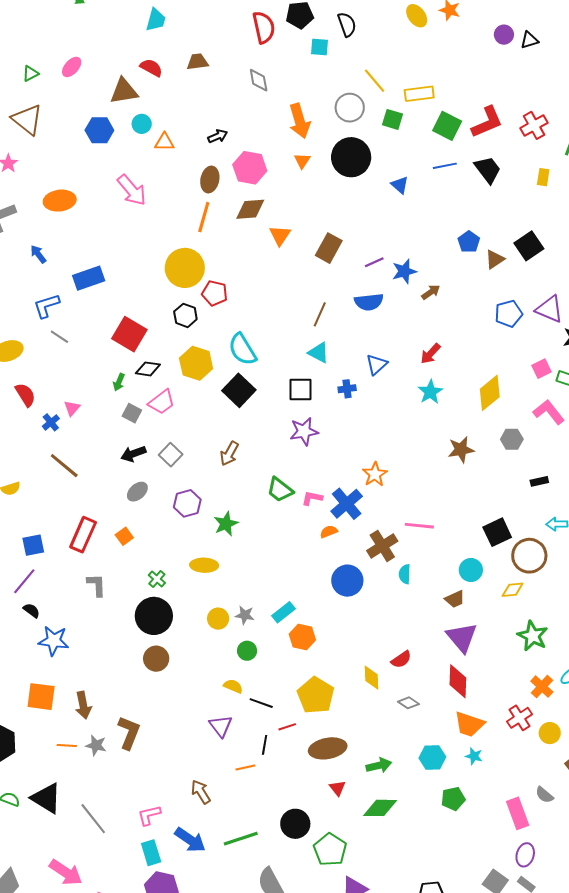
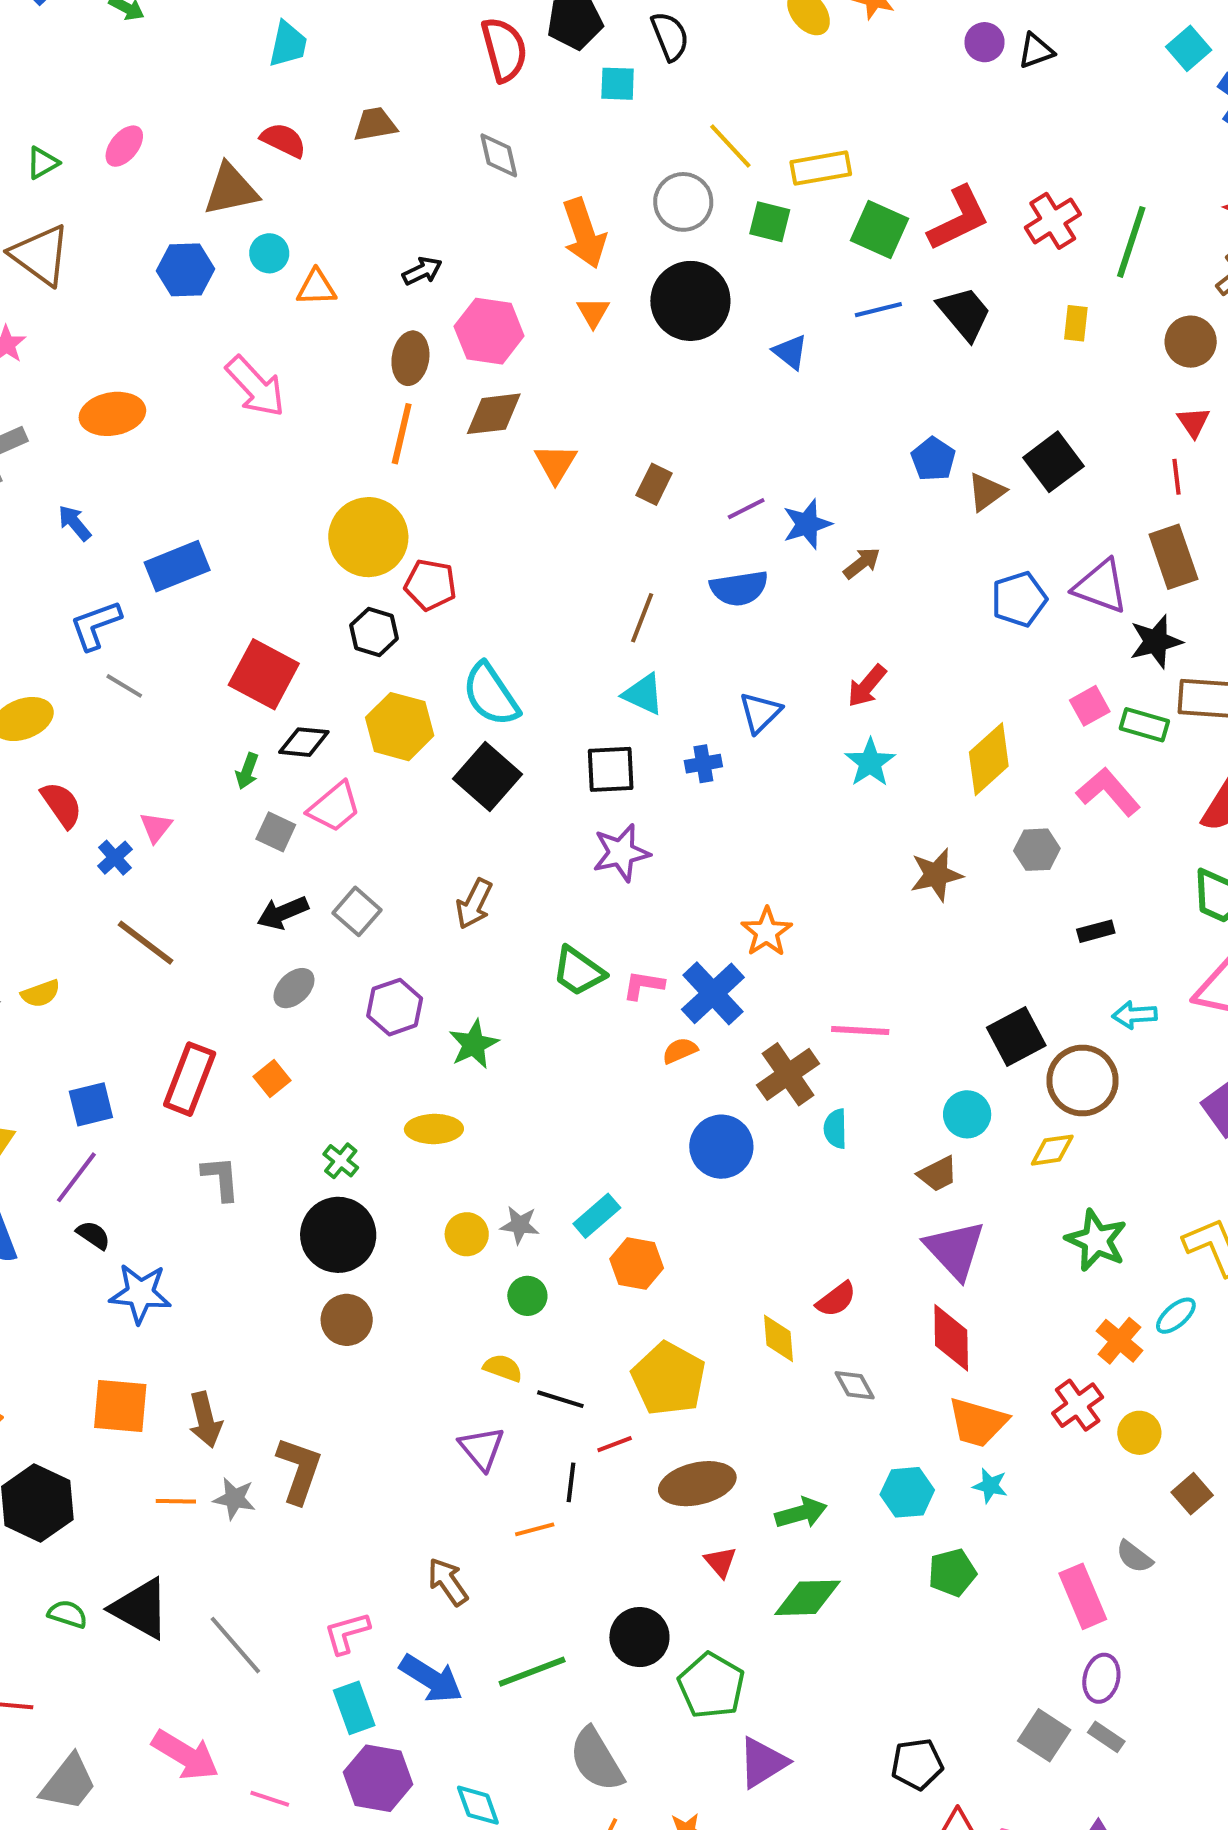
brown rectangle: (329, 248) -> (654, 484), size x0.7
gray diamond: (409, 703) -> (855, 1385), turned 30

